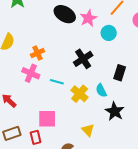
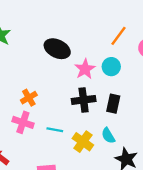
pink star: (88, 18) -> (85, 69), moved
black cross: (83, 59) -> (84, 100), turned 30
black rectangle: (120, 73) -> (113, 104), moved

